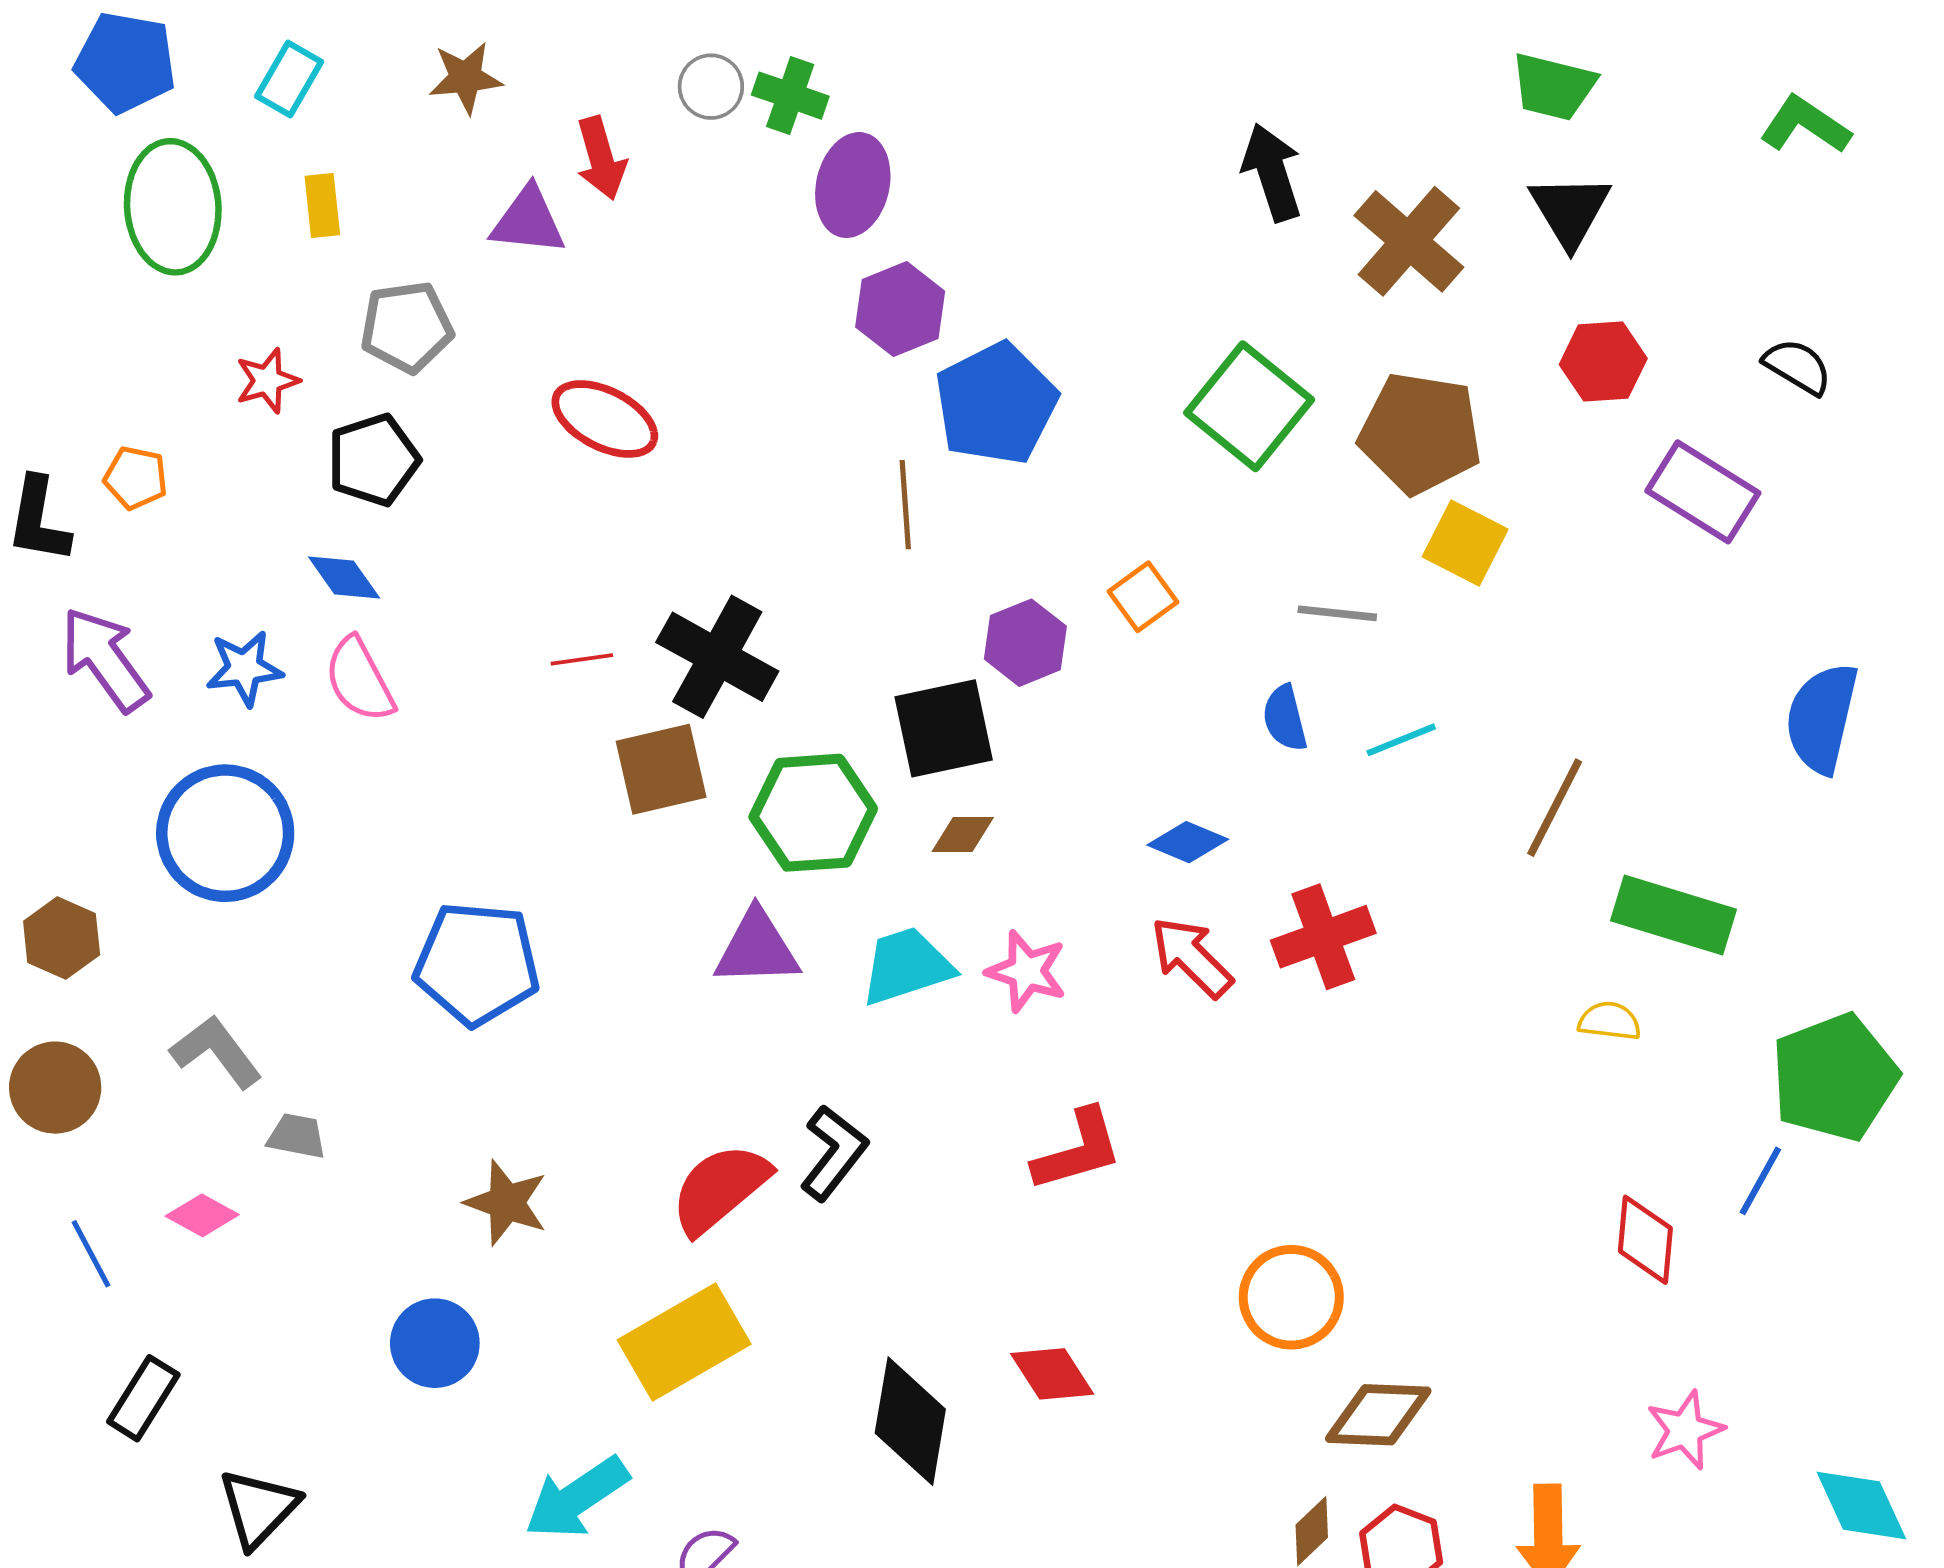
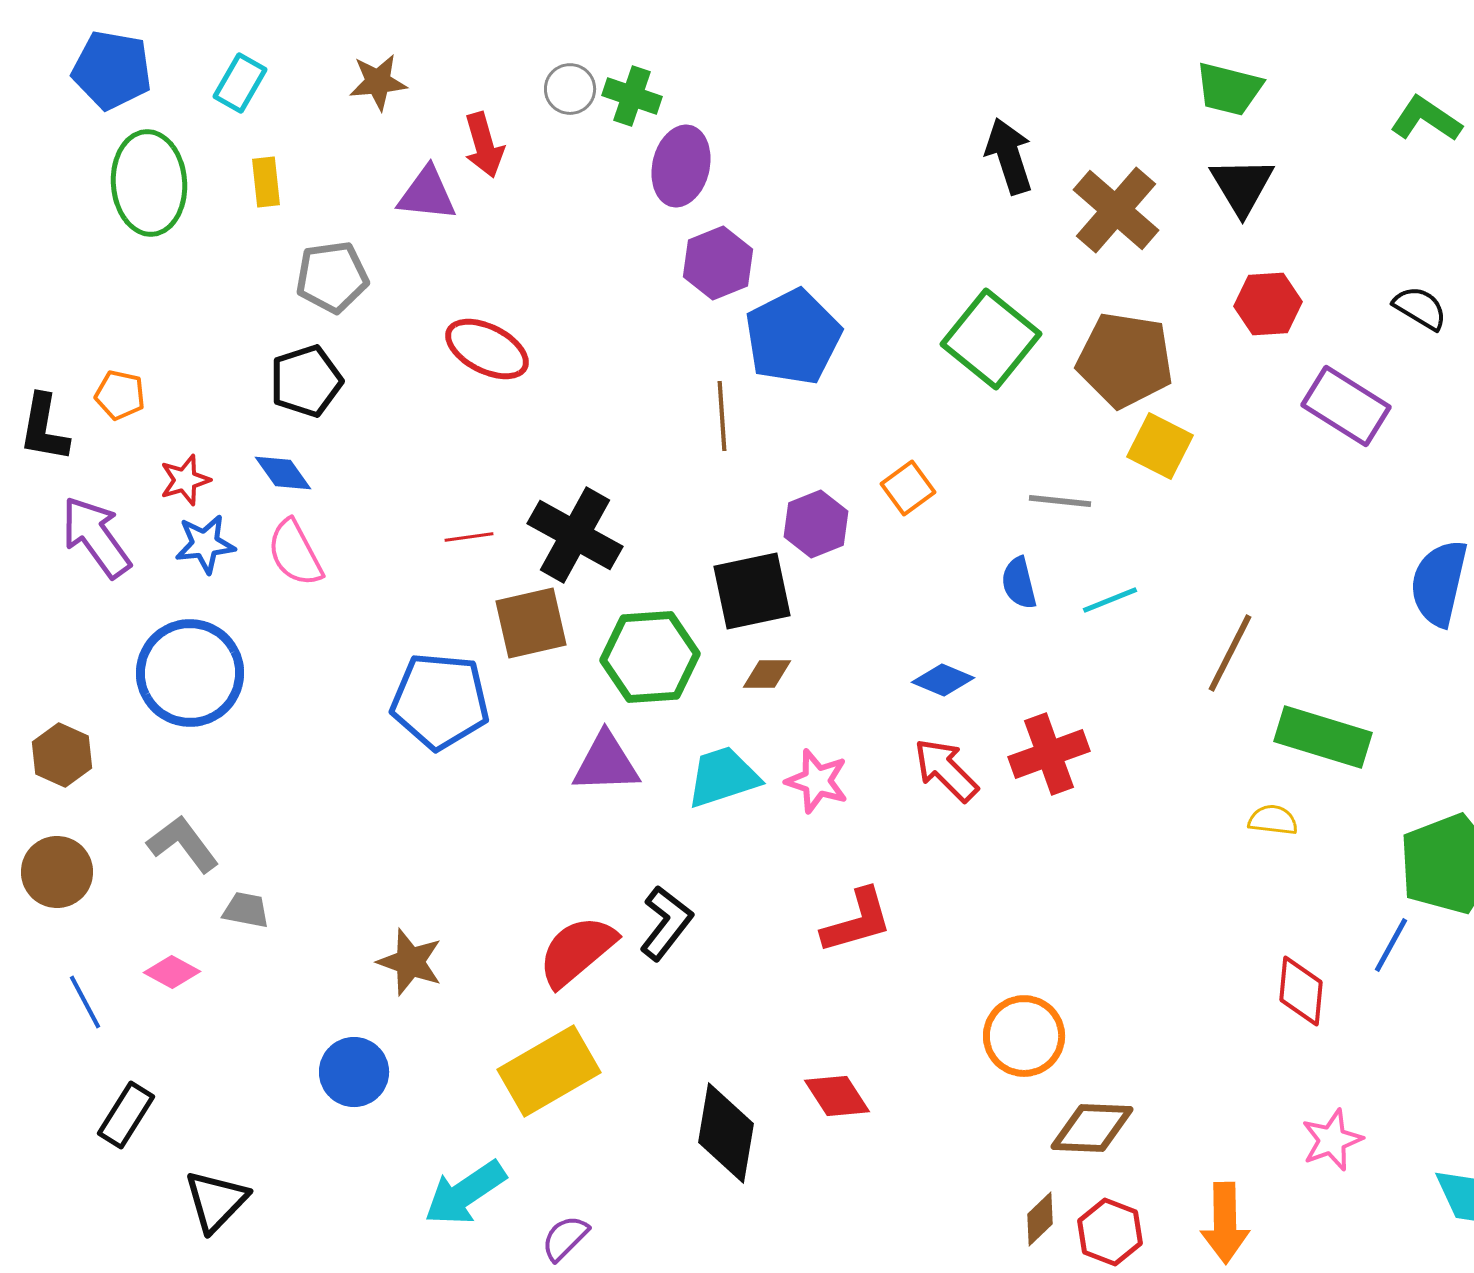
red star: (267, 381) -> (185, 480), moved
blue pentagon: (477, 964) -> (440, 701), moved

